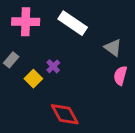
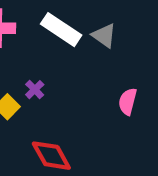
gray triangle: (113, 48) -> (104, 36), moved

